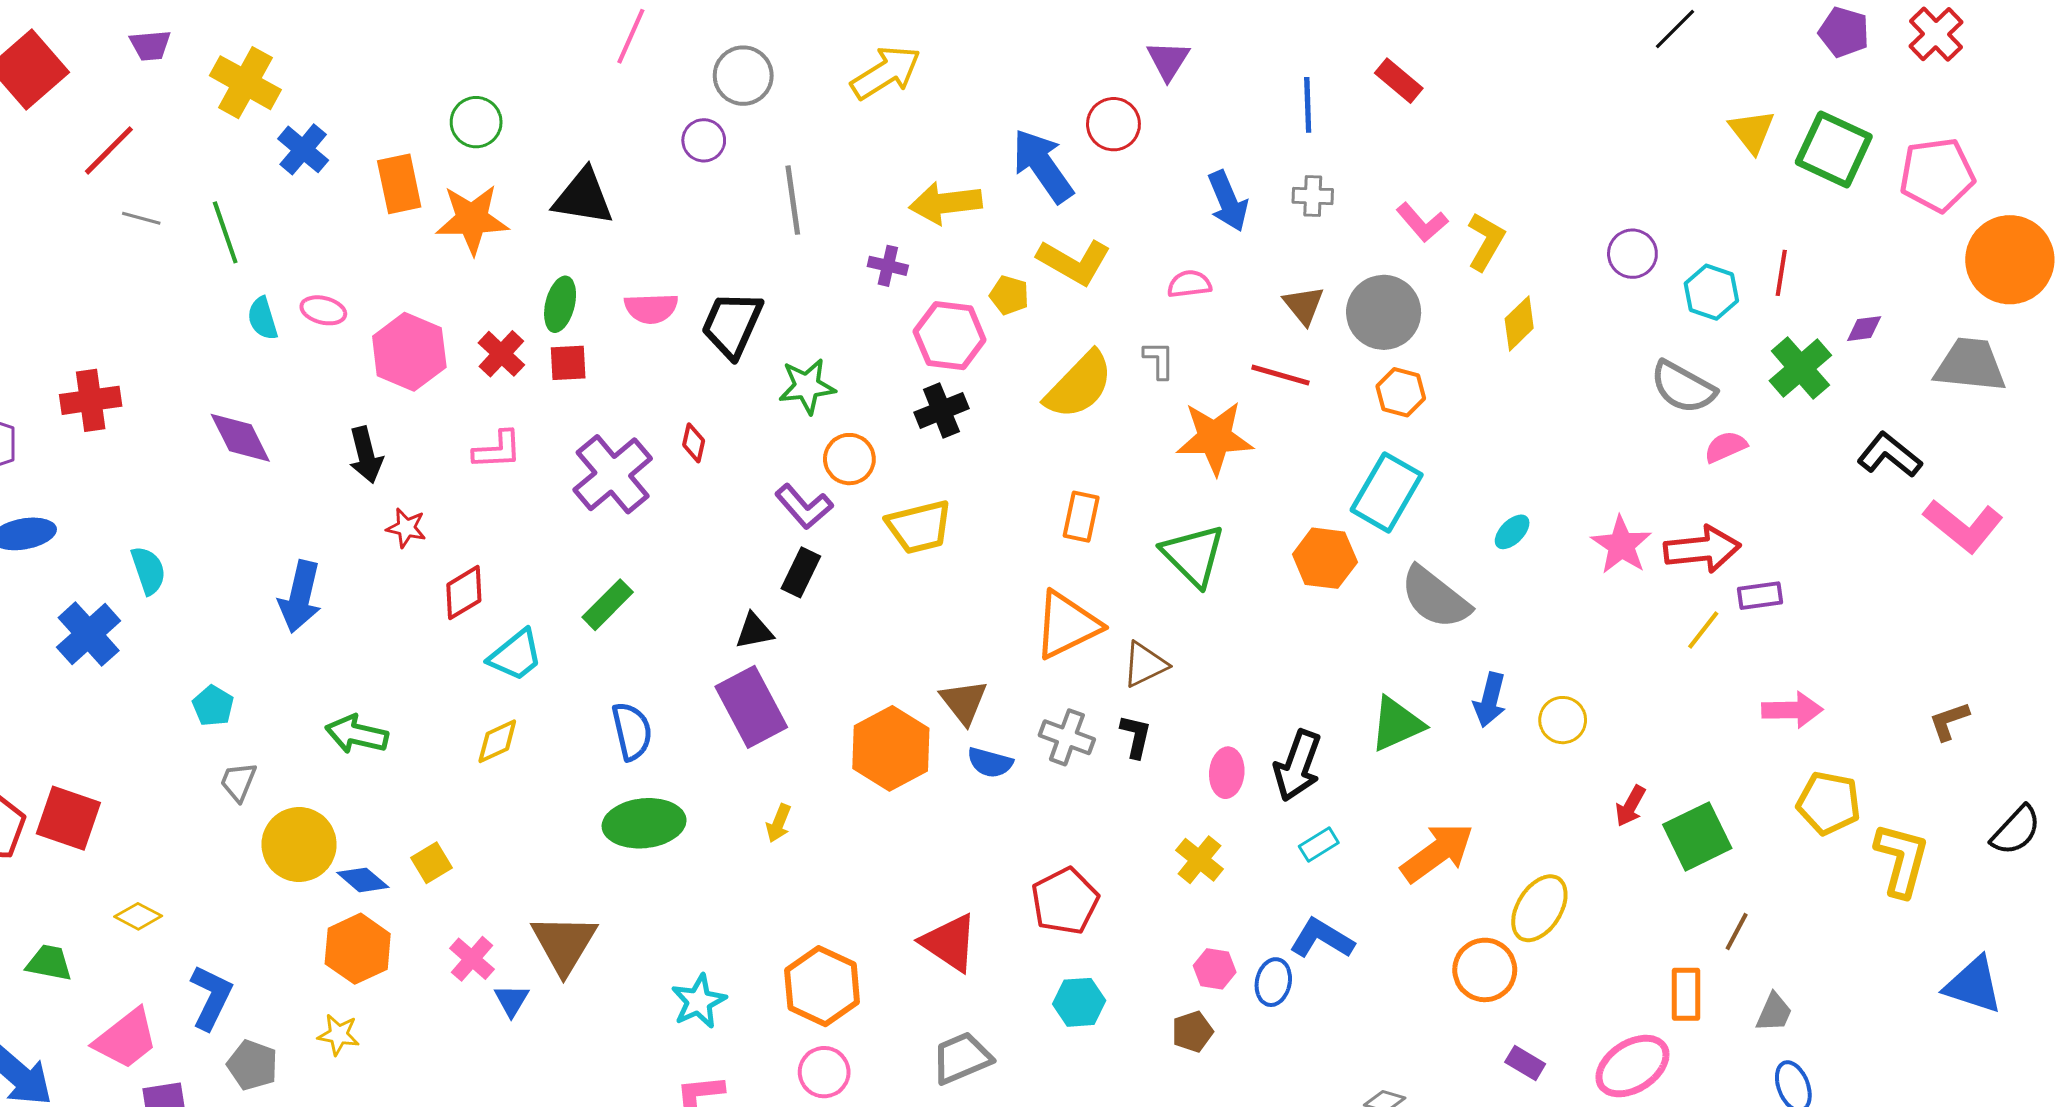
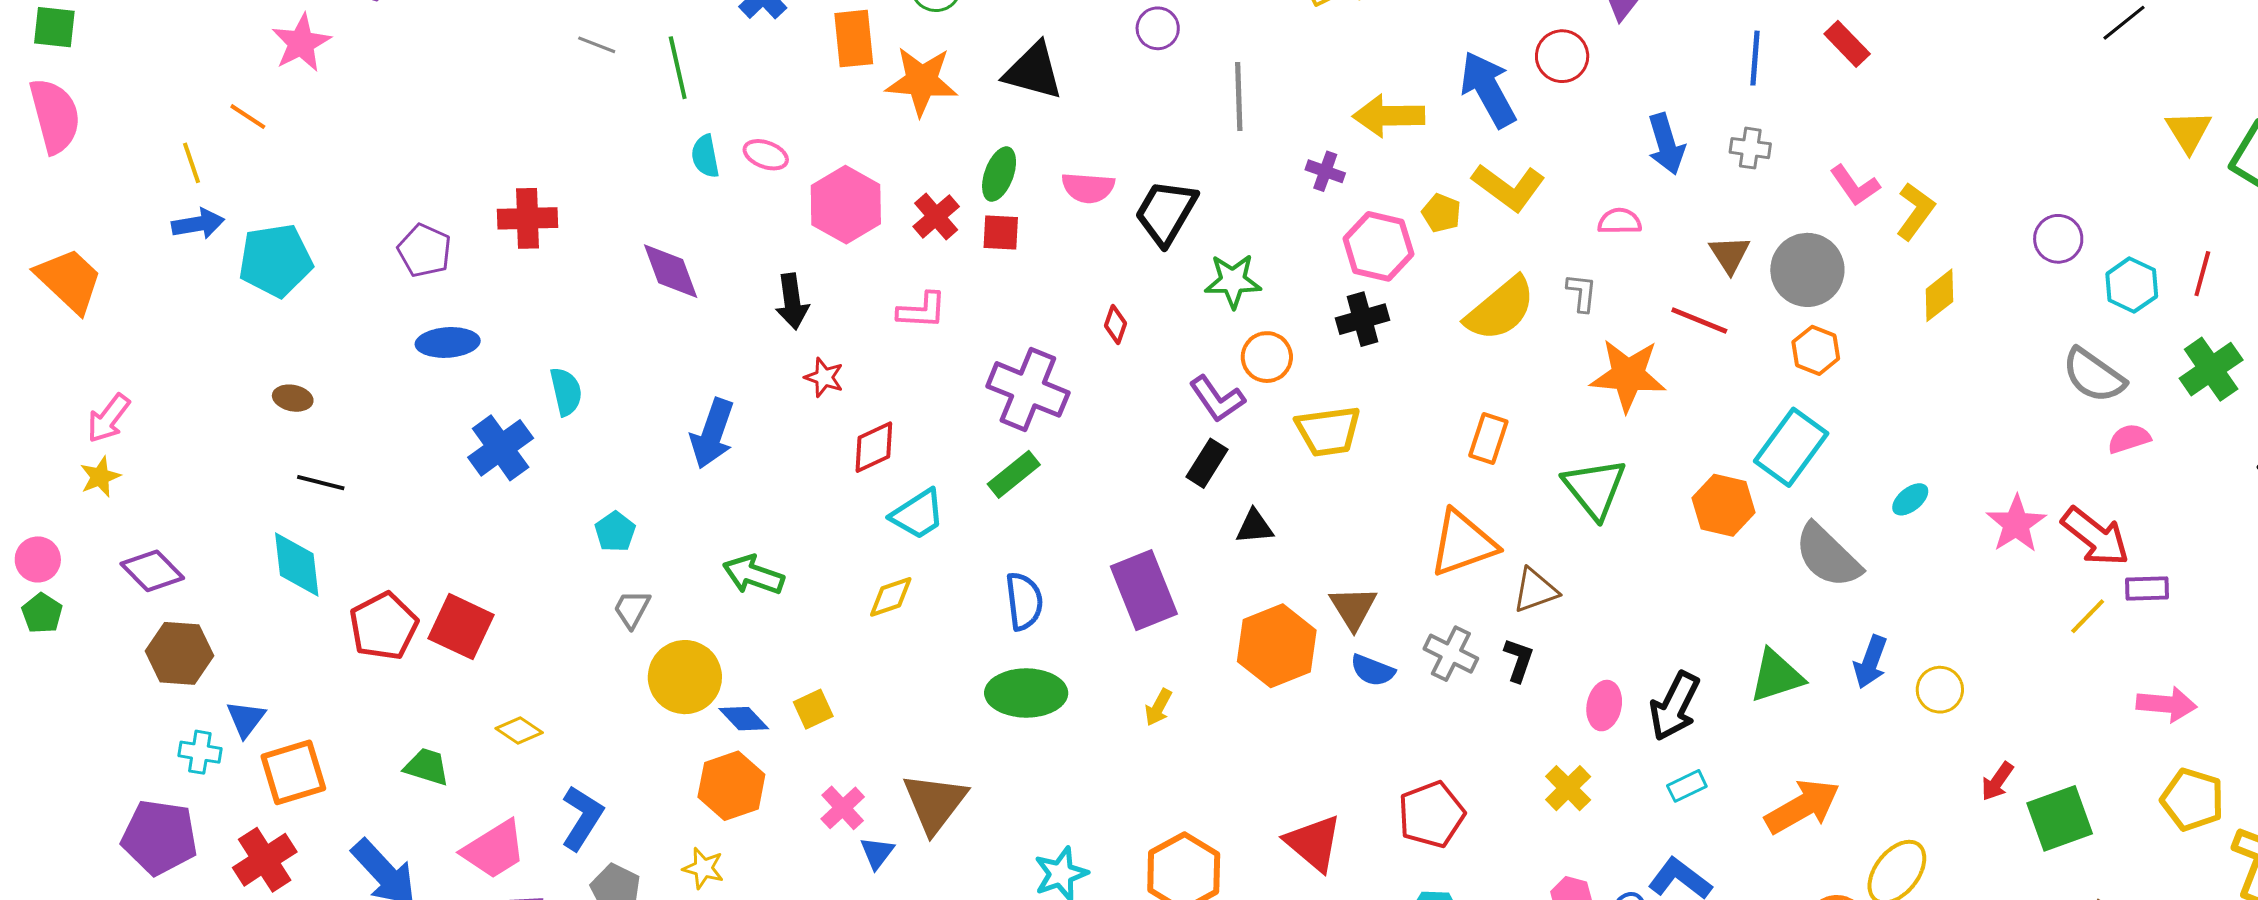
purple cross: (613, 474) -> (1028, 389), moved, turned -34
red arrow: (1702, 549) -> (2095, 537), turned 38
black triangle: (754, 631) -> (1254, 527), moved

